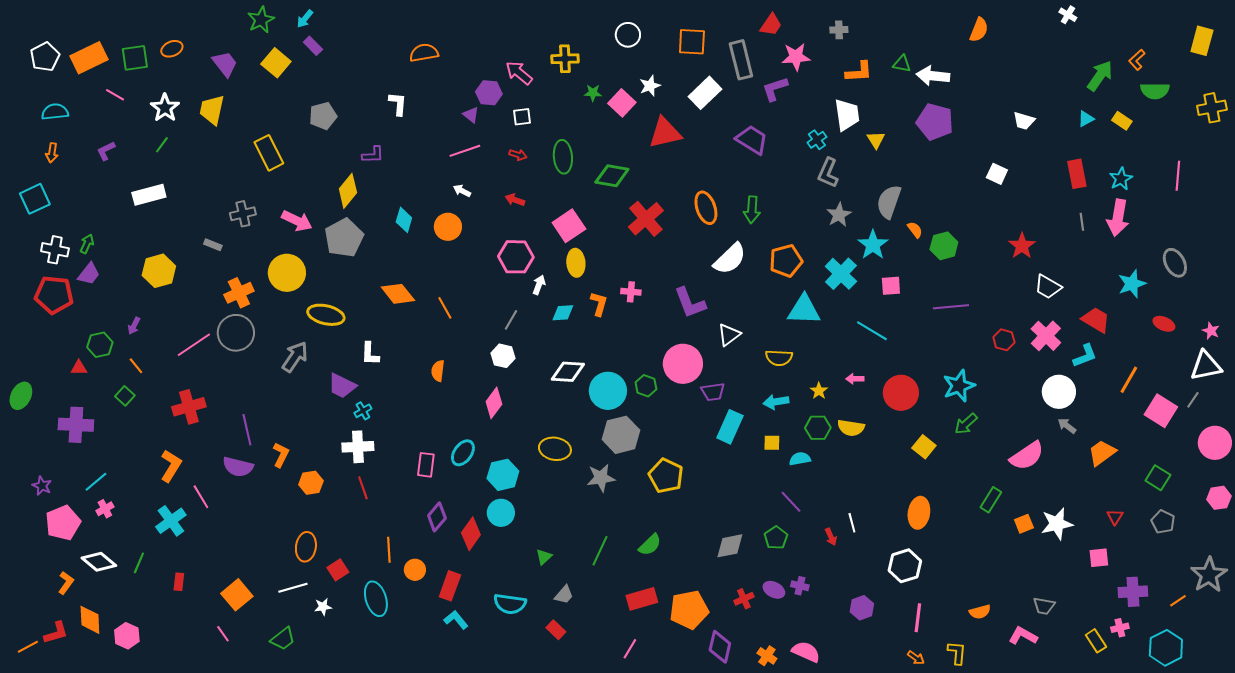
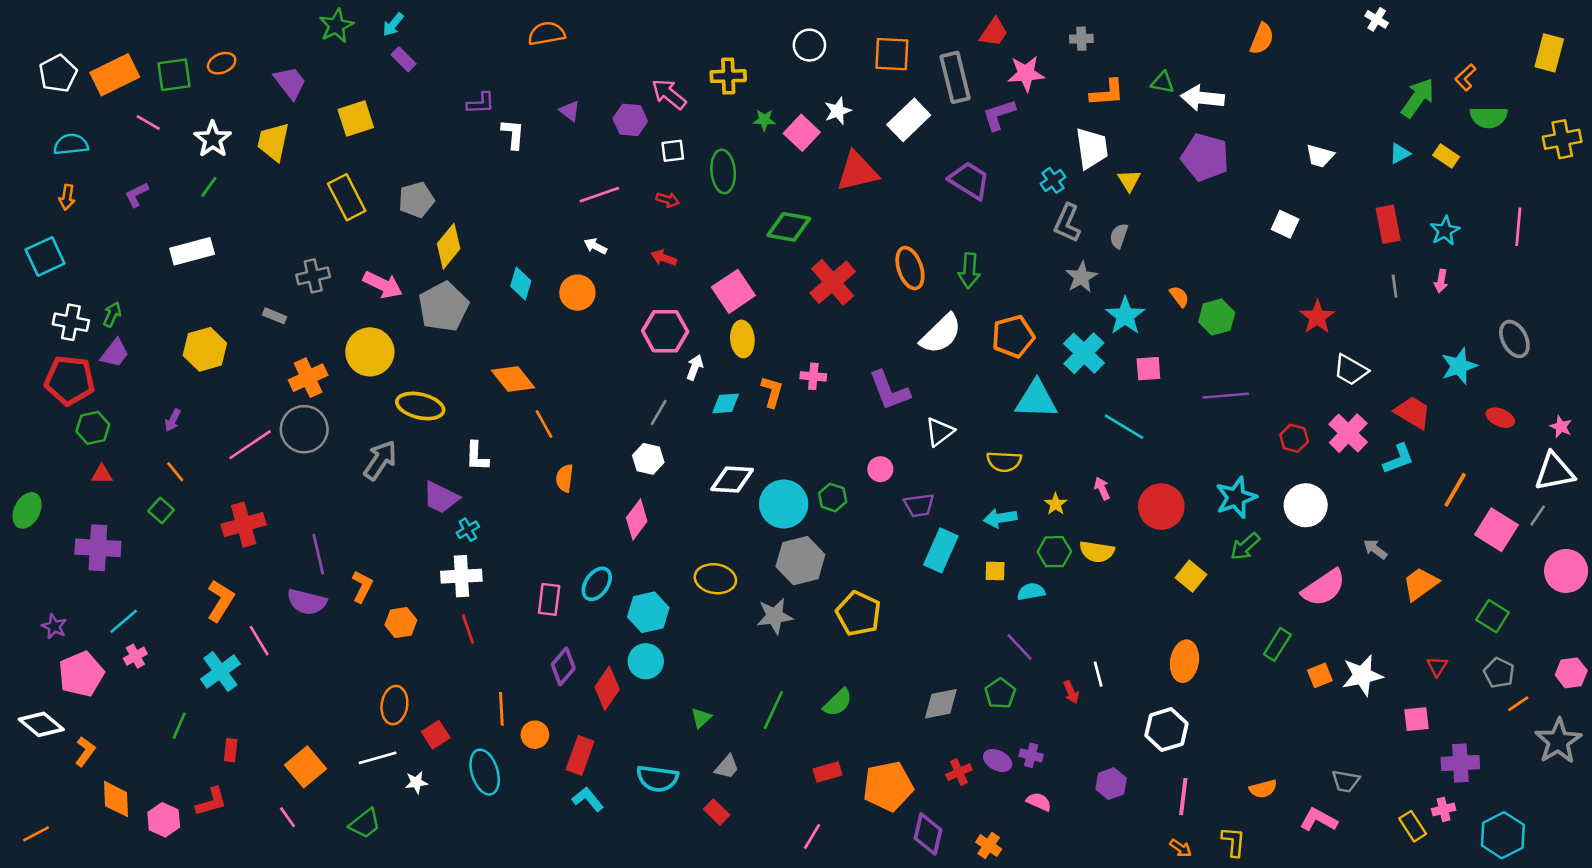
orange semicircle: (424, 53) -> (546, 34), moved
yellow square: (276, 63) -> (356, 119), moved, turned 32
purple triangle: (471, 115) -> (570, 111), moved
gray pentagon: (323, 116) -> (416, 200), moved
purple L-shape: (373, 155) -> (481, 103), moved
green ellipse: (563, 157) -> (723, 171), moved
gray semicircle: (889, 202) -> (1119, 236), moved, size x0.6
pink arrow: (1118, 218) -> (1441, 281), size x0.5
orange line: (445, 308) -> (544, 424), moved
green hexagon: (100, 345) -> (93, 428), moved
pink circle: (683, 364) -> (880, 469), size x0.5
pink arrow: (855, 379) -> (1102, 488), turned 66
white circle: (1059, 392) -> (1306, 505), moved
pink hexagon: (1219, 498) -> (1571, 673), moved
white diamond: (99, 562) -> (41, 724), moved
red rectangle: (642, 599) -> (827, 772), size x0.7
orange line: (1178, 601) -> (1518, 704), moved
red L-shape: (56, 633) -> (211, 802), moved
pink semicircle: (806, 652) -> (1039, 802), moved, size x0.7

